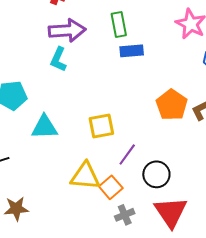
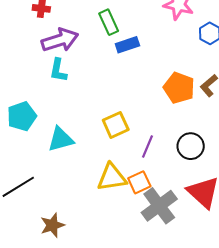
black circle: (156, 174) -> (191, 146), moved
orange square: (111, 187) -> (139, 182), turned 30
gray cross: (125, 215) -> (159, 206), size x1.8

